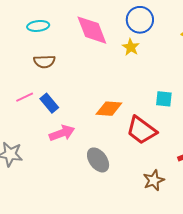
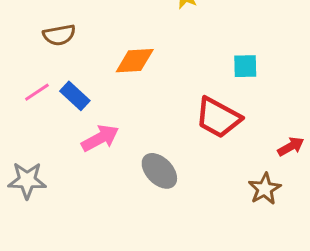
orange diamond: (109, 109) -> (135, 61), moved
brown star: (154, 180) -> (265, 189), moved

